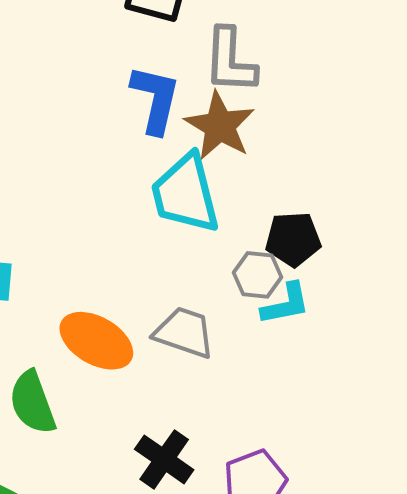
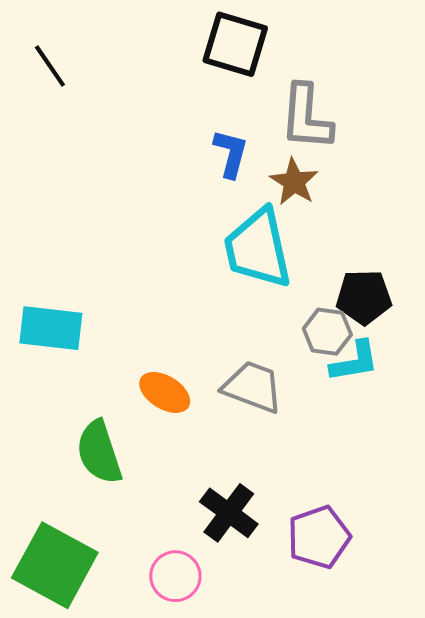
blue L-shape: (155, 99) -> (231, 153), size x0.7
brown star: (220, 126) -> (294, 182), size x0.7
orange ellipse: (96, 341) -> (165, 392), size x0.7

